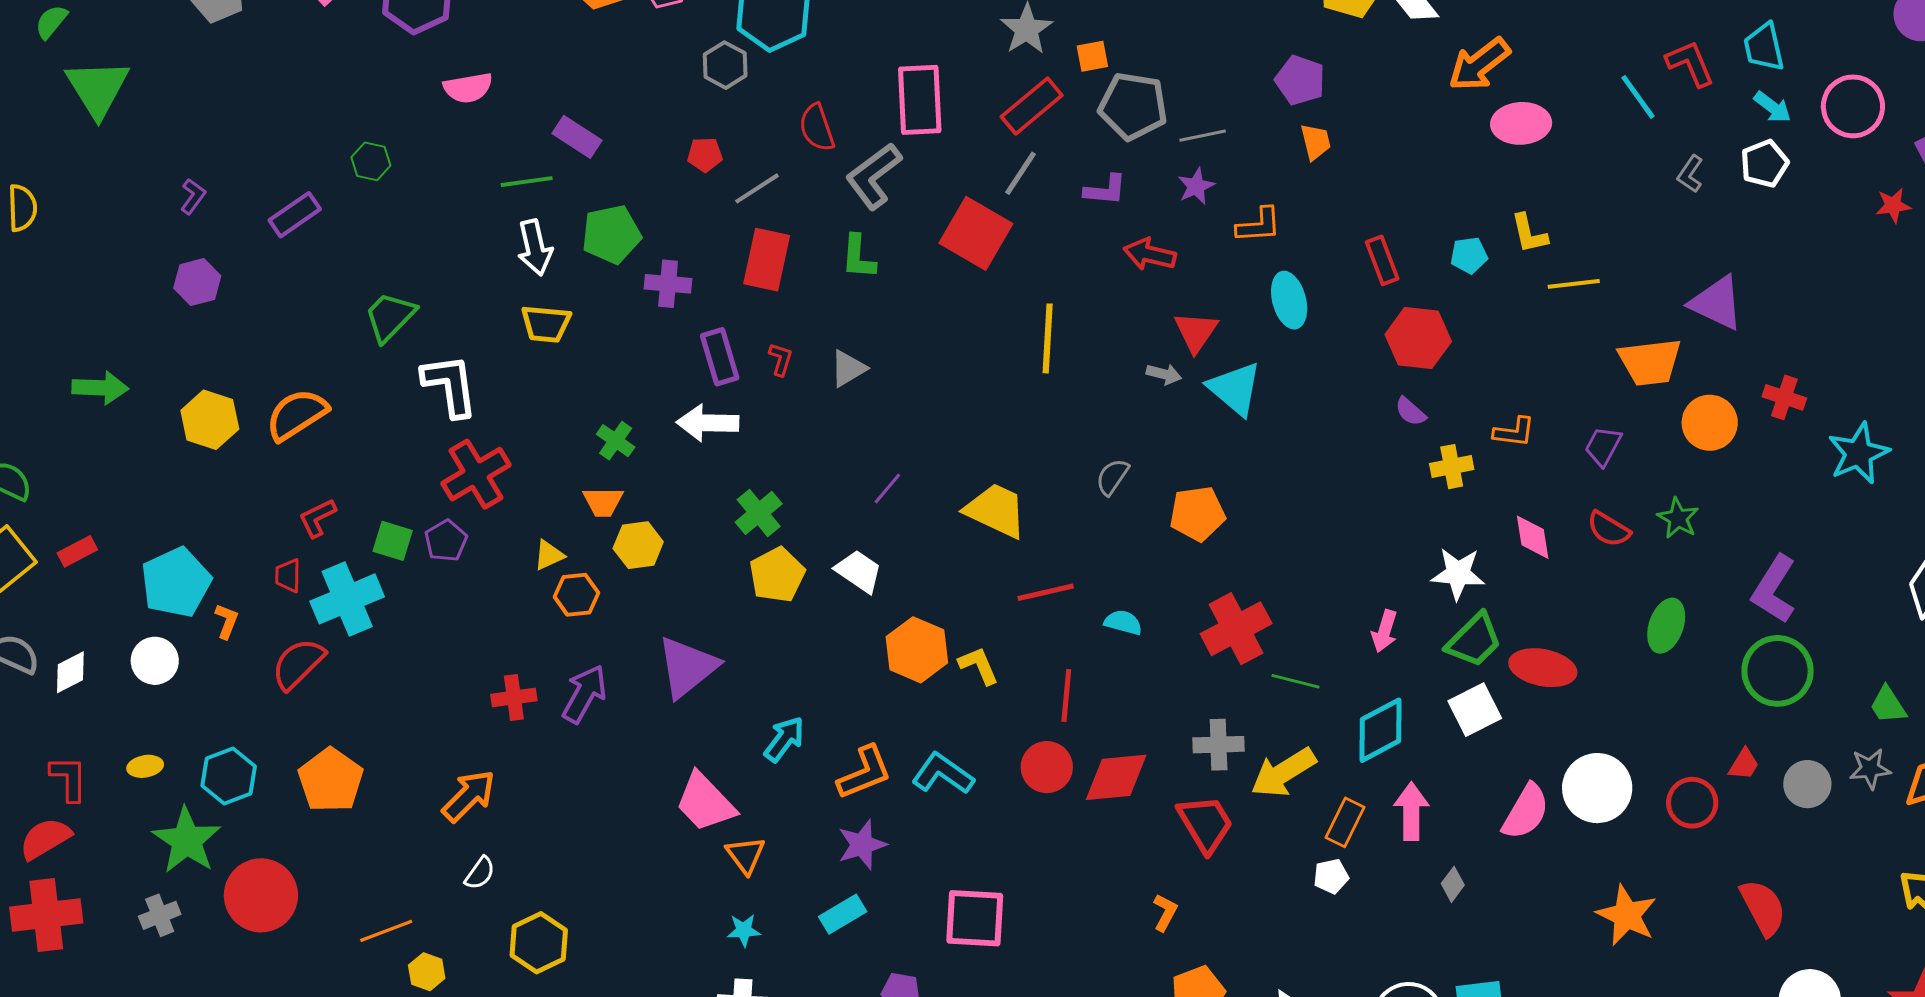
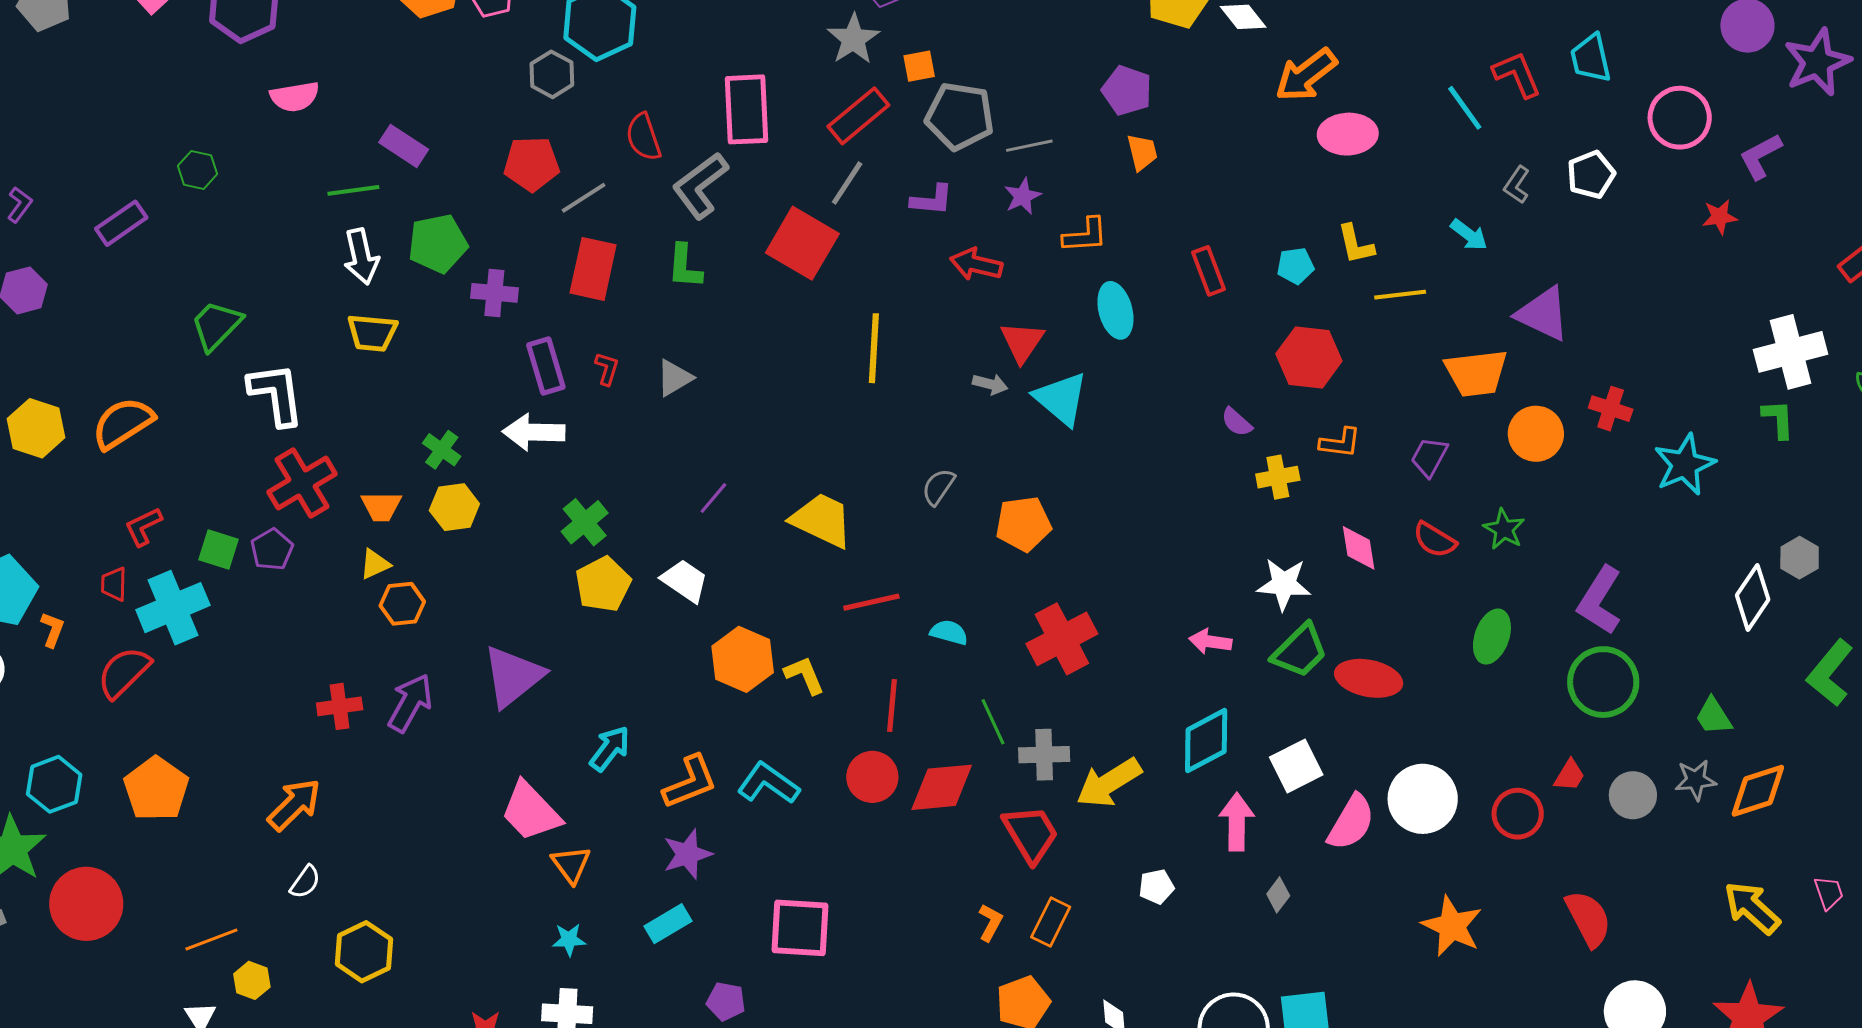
cyan arrow: (1773, 107) -> (1469, 235), moved
red pentagon: (705, 155) -> (532, 164), size x1.6
red hexagon: (1418, 338) -> (1309, 357), moved
orange trapezoid: (603, 502) -> (381, 506), moved
yellow hexagon: (638, 545) -> (454, 507), moved
pink arrow: (1384, 631) -> (1210, 642), turned 81
green line: (1296, 681) -> (993, 722), moved, turned 51
white square: (1475, 710) -> (1296, 766), moved
orange rectangle: (1345, 822) -> (1051, 922), moved

